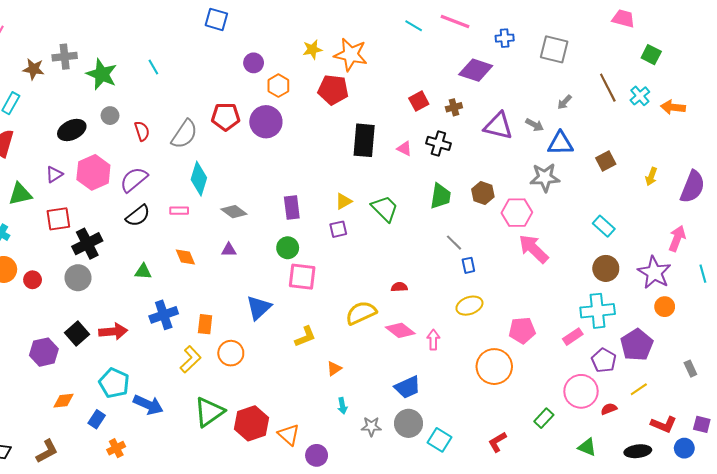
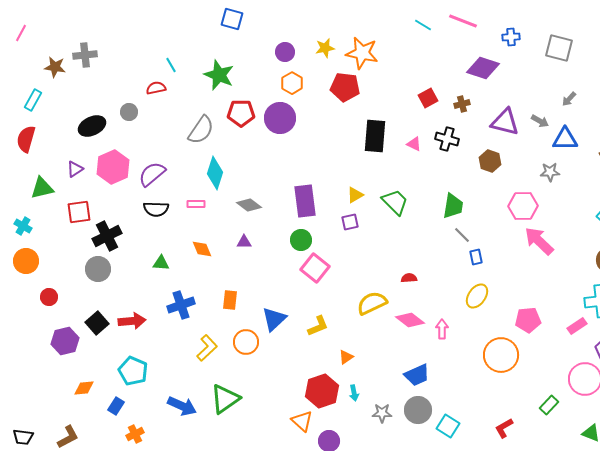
purple circle: (254, 63) -> (285, 52), moved
green star: (102, 74) -> (219, 75), moved
red semicircle: (142, 131) -> (156, 88), moved, turned -84
gray star: (545, 178) -> (550, 172), size x0.7
brown hexagon: (483, 193) -> (490, 161), moved
green trapezoid: (441, 196) -> (453, 206), moved
purple rectangle: (292, 207) -> (305, 201), size x1.4
black semicircle: (138, 216) -> (156, 209), turned 40
pink square: (302, 277) -> (315, 268), turned 32
red circle: (33, 280) -> (49, 297), moved
yellow ellipse: (469, 306) -> (477, 296), turned -35
blue triangle: (259, 308) -> (274, 319), moved
orange rectangle: (205, 324) -> (230, 300), moved
blue arrow: (148, 405) -> (182, 406), moved
red hexagon: (252, 423) -> (322, 391), moved

